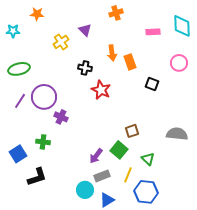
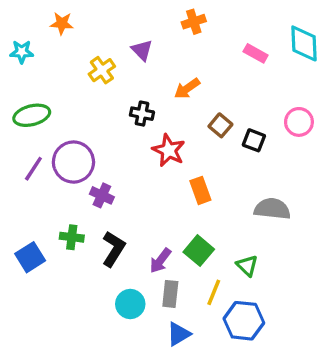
pink rectangle: (153, 32) -> (256, 53), turned 32
orange arrow: (112, 53) -> (187, 89), turned 63
orange rectangle: (130, 62) -> (200, 190), moved
pink circle: (179, 63) -> (299, 122), moved
brown square: (132, 131) -> (220, 125), moved, turned -32
gray semicircle: (177, 134) -> (272, 209), moved
gray rectangle: (102, 176) -> (170, 294), turned -63
black L-shape: (37, 177) -> (114, 249), moved, turned -40
cyan circle: (85, 190) -> (130, 304), moved

